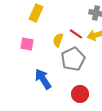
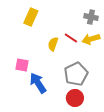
pink square: (27, 44) -> (22, 65), moved
gray pentagon: (73, 59) -> (76, 74), moved

